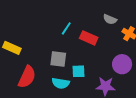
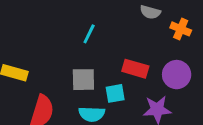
red rectangle: (89, 38) -> (135, 69), moved

